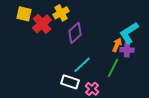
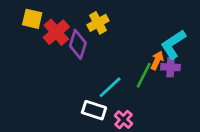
yellow cross: (61, 13) -> (98, 23), moved
purple diamond: (75, 33) -> (78, 44), moved, turned -30
green line: (113, 68) -> (144, 75), moved

